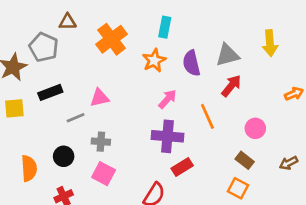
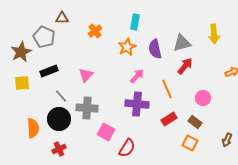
orange cross: (112, 39) -> (95, 31), size x0.6
pink triangle: (100, 98) -> (86, 75), turned -35
gray line: (76, 118) -> (61, 96), moved, turned 72
gray cross: (101, 142) -> (87, 108), size x1.5
black circle: (64, 156) -> (59, 119), size x1.5
brown arrow: (289, 163) -> (227, 140), moved, turned -40
red rectangle: (182, 167) -> (169, 119), moved
pink square: (104, 174) -> (106, 132), moved

